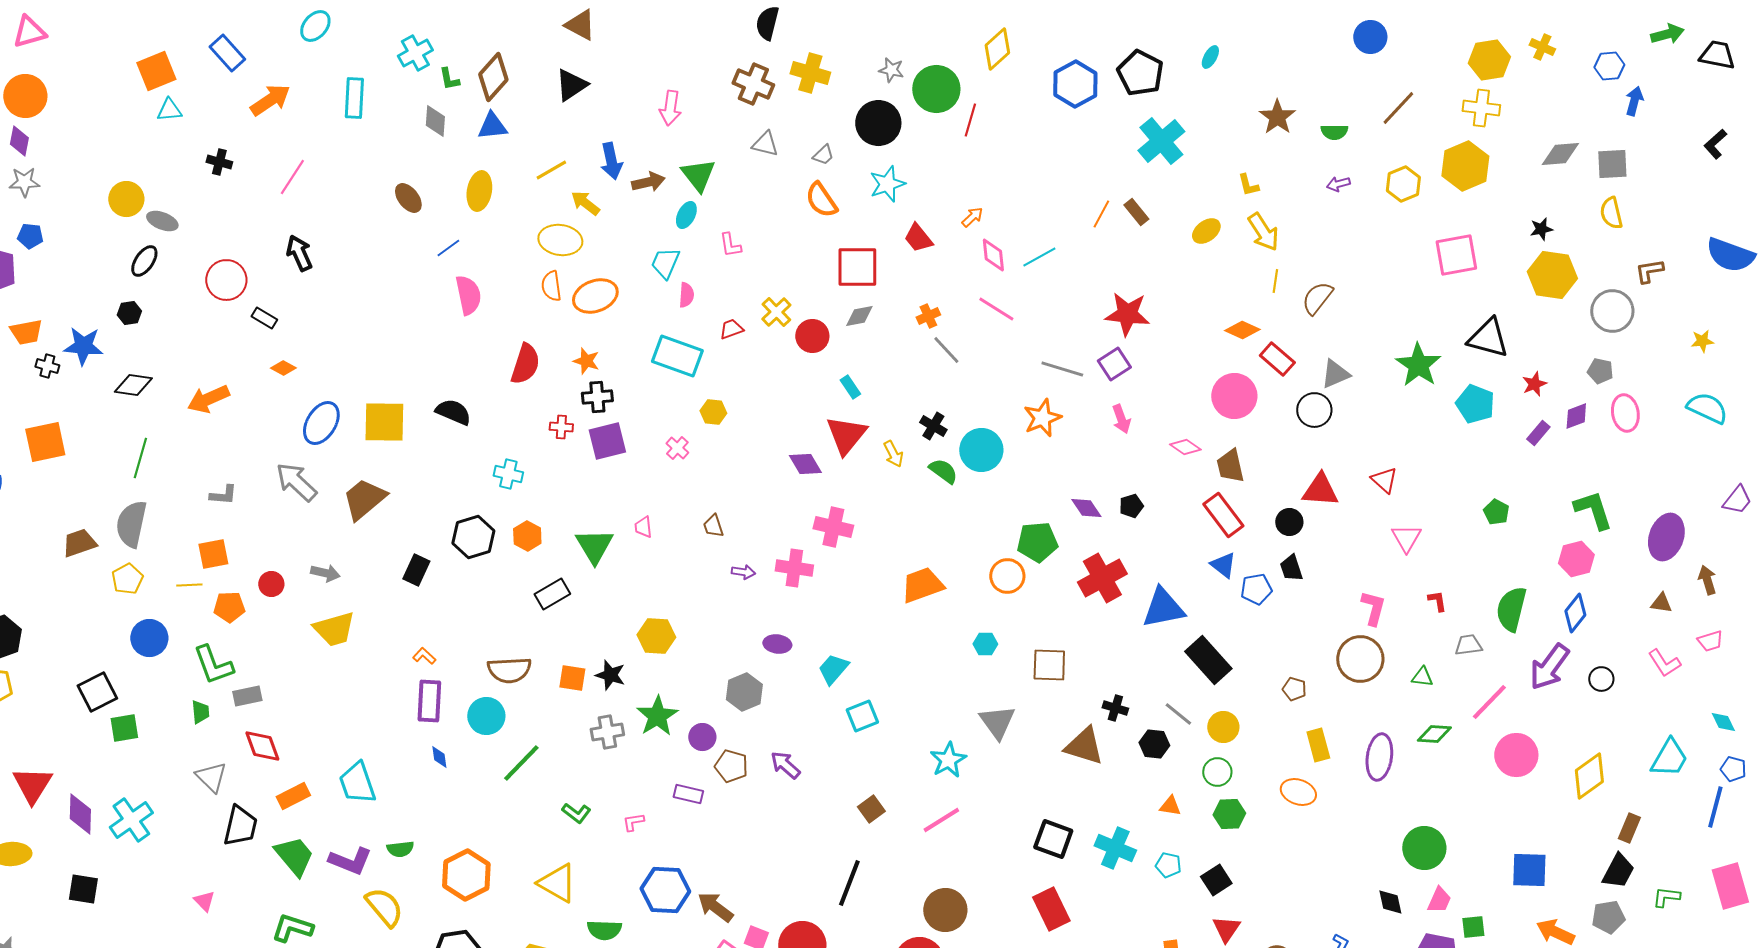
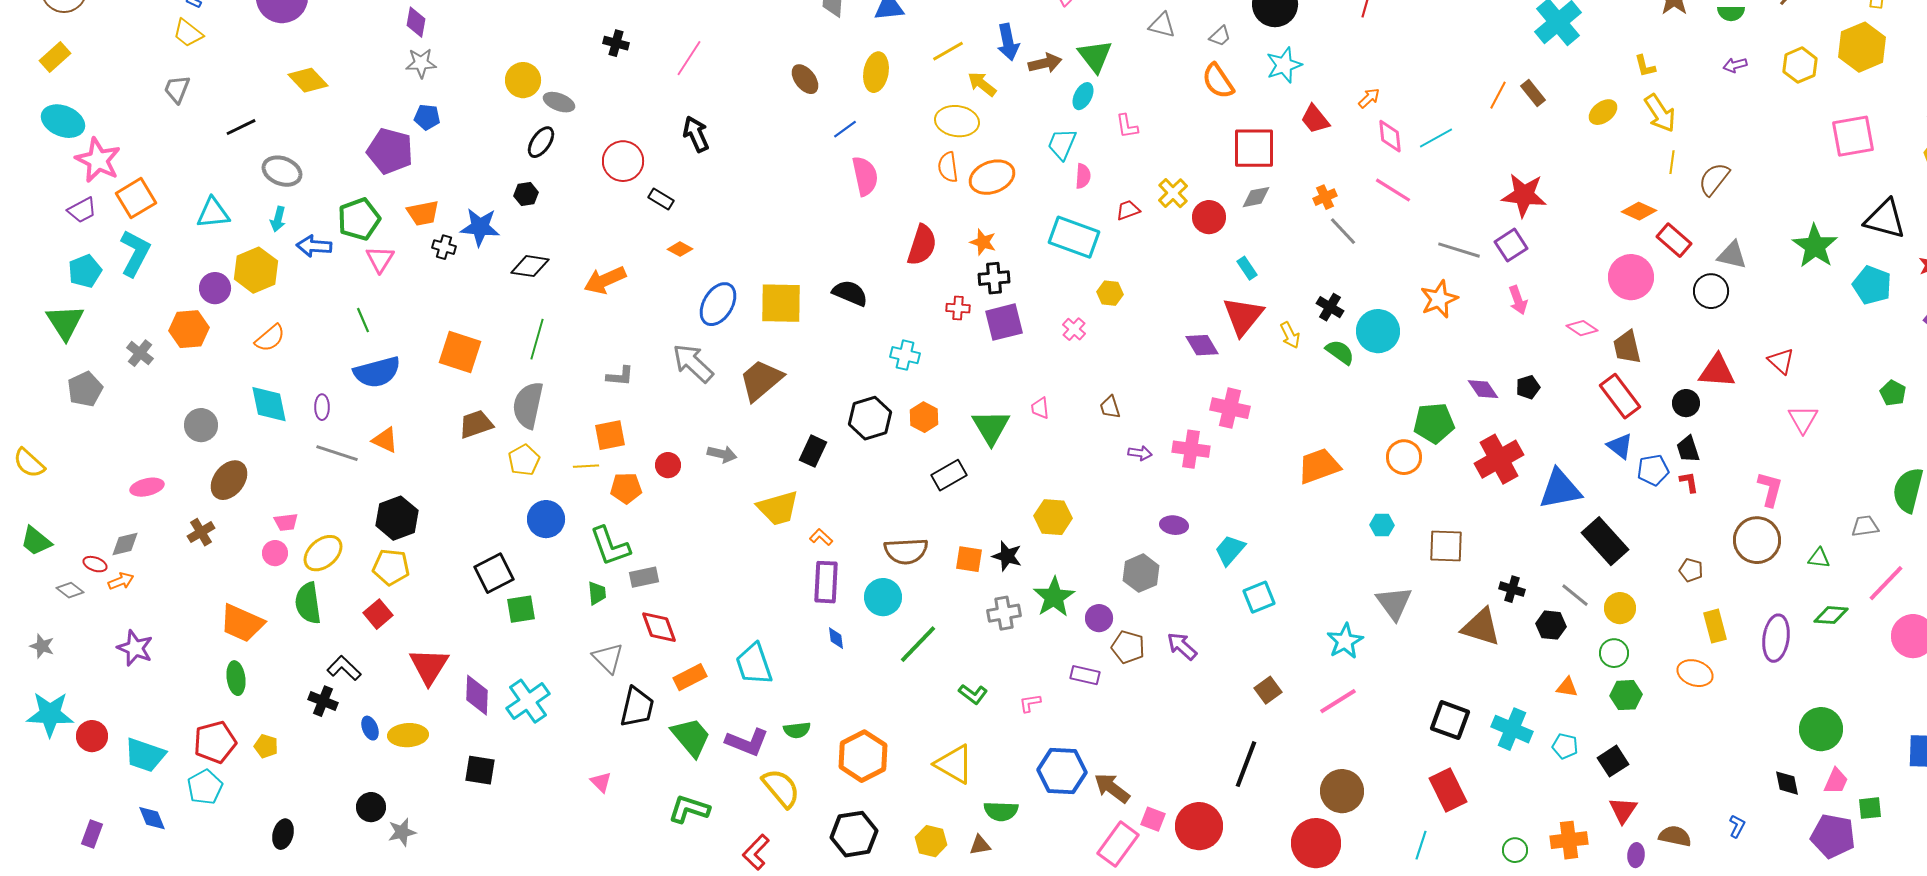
gray triangle: (1335, 374) -> (1732, 255), turned 36
orange square: (45, 442) -> (460, 352), moved, turned 30
red L-shape: (1437, 601) -> (1689, 482), moved
yellow trapezoid: (334, 629) -> (778, 508), moved

